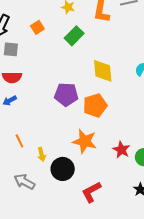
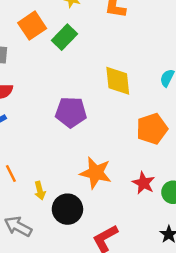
orange square: (37, 27) -> (32, 26), size x1.5
green rectangle: (74, 36) -> (64, 37), moved
orange pentagon: (95, 105) -> (152, 129), moved

